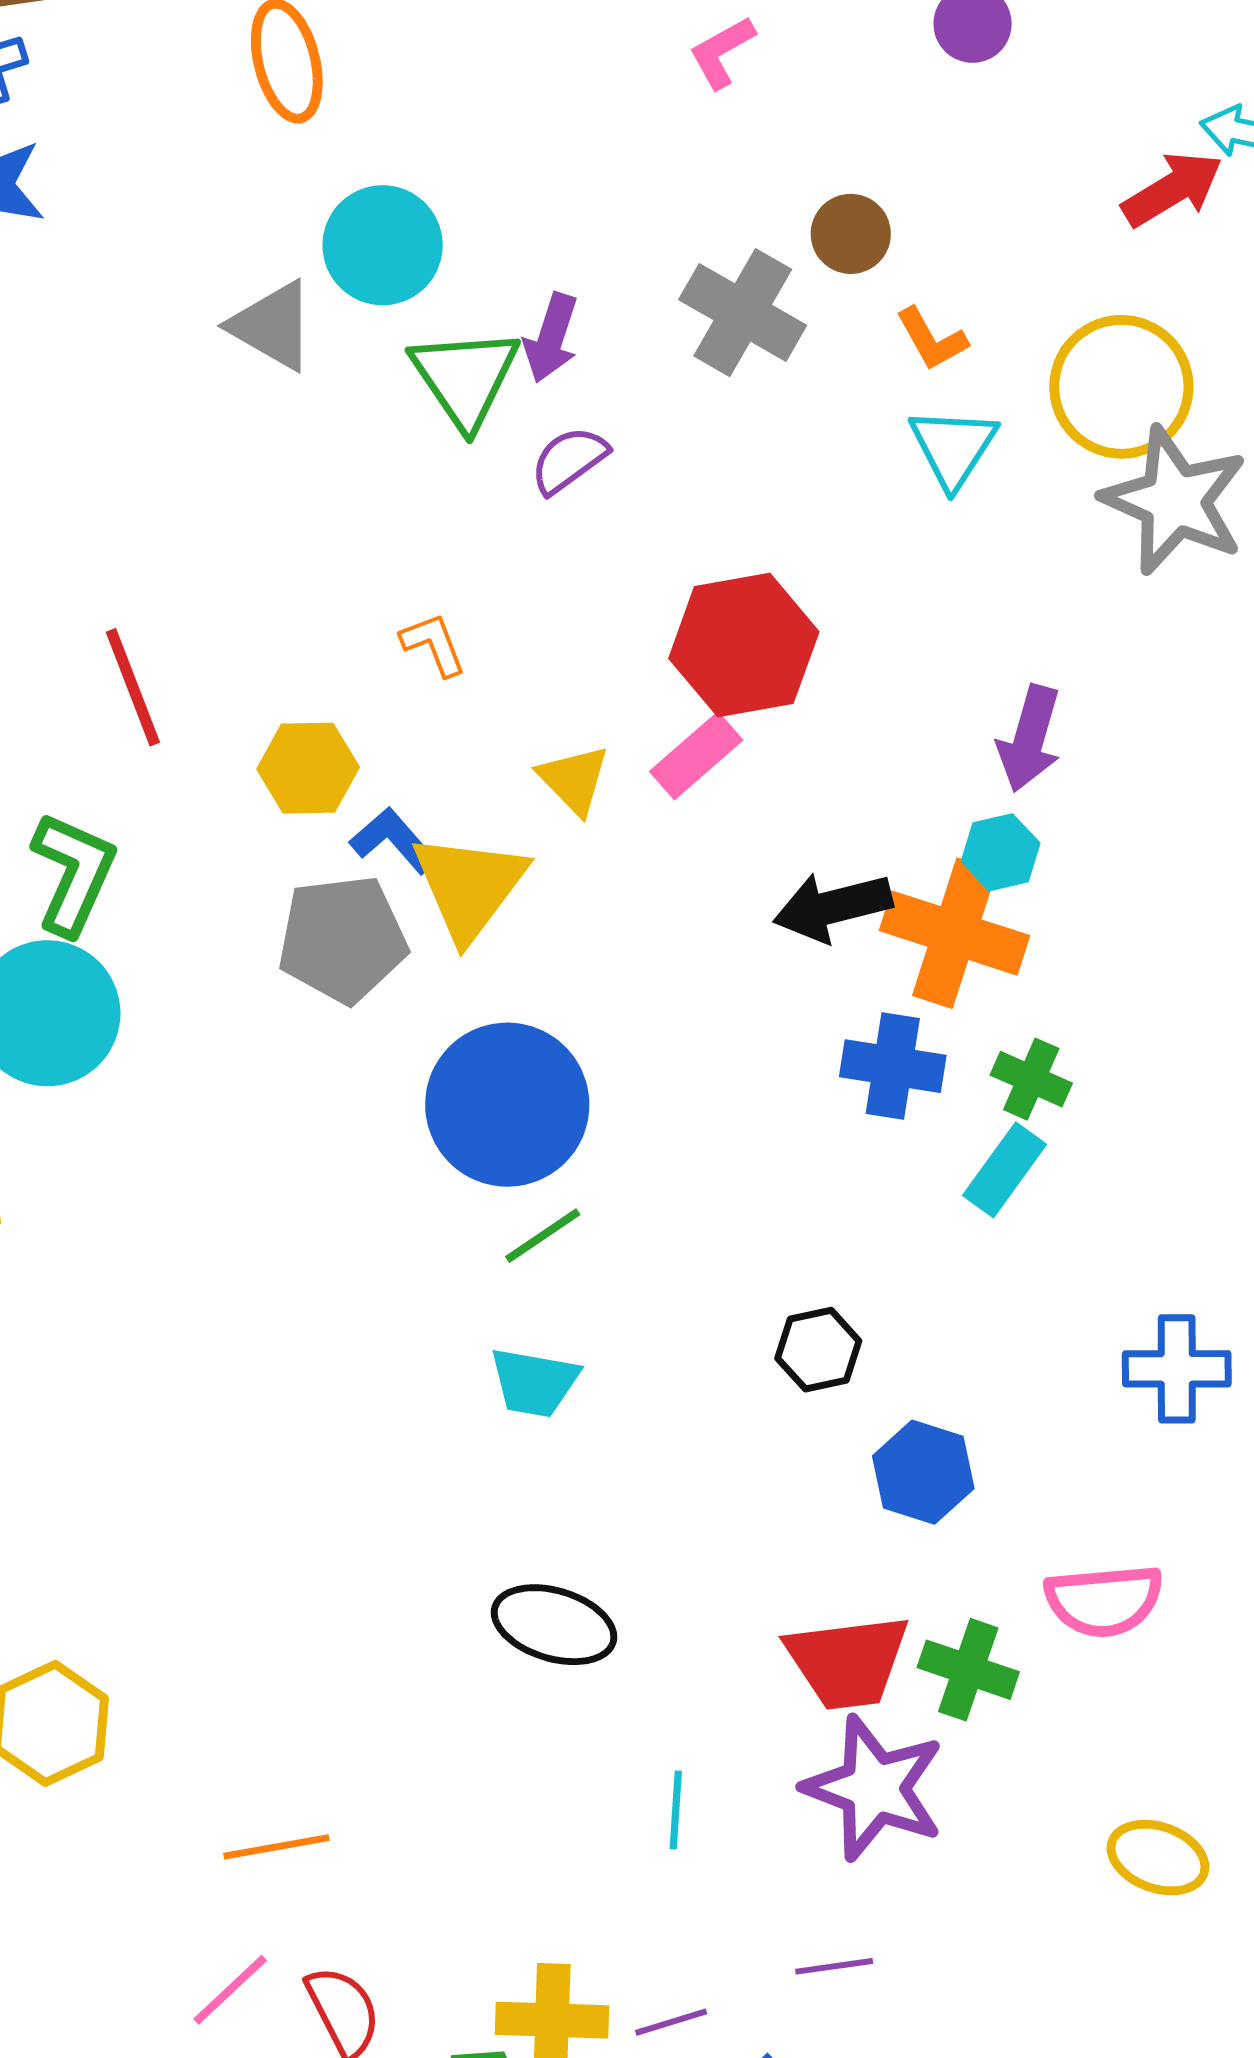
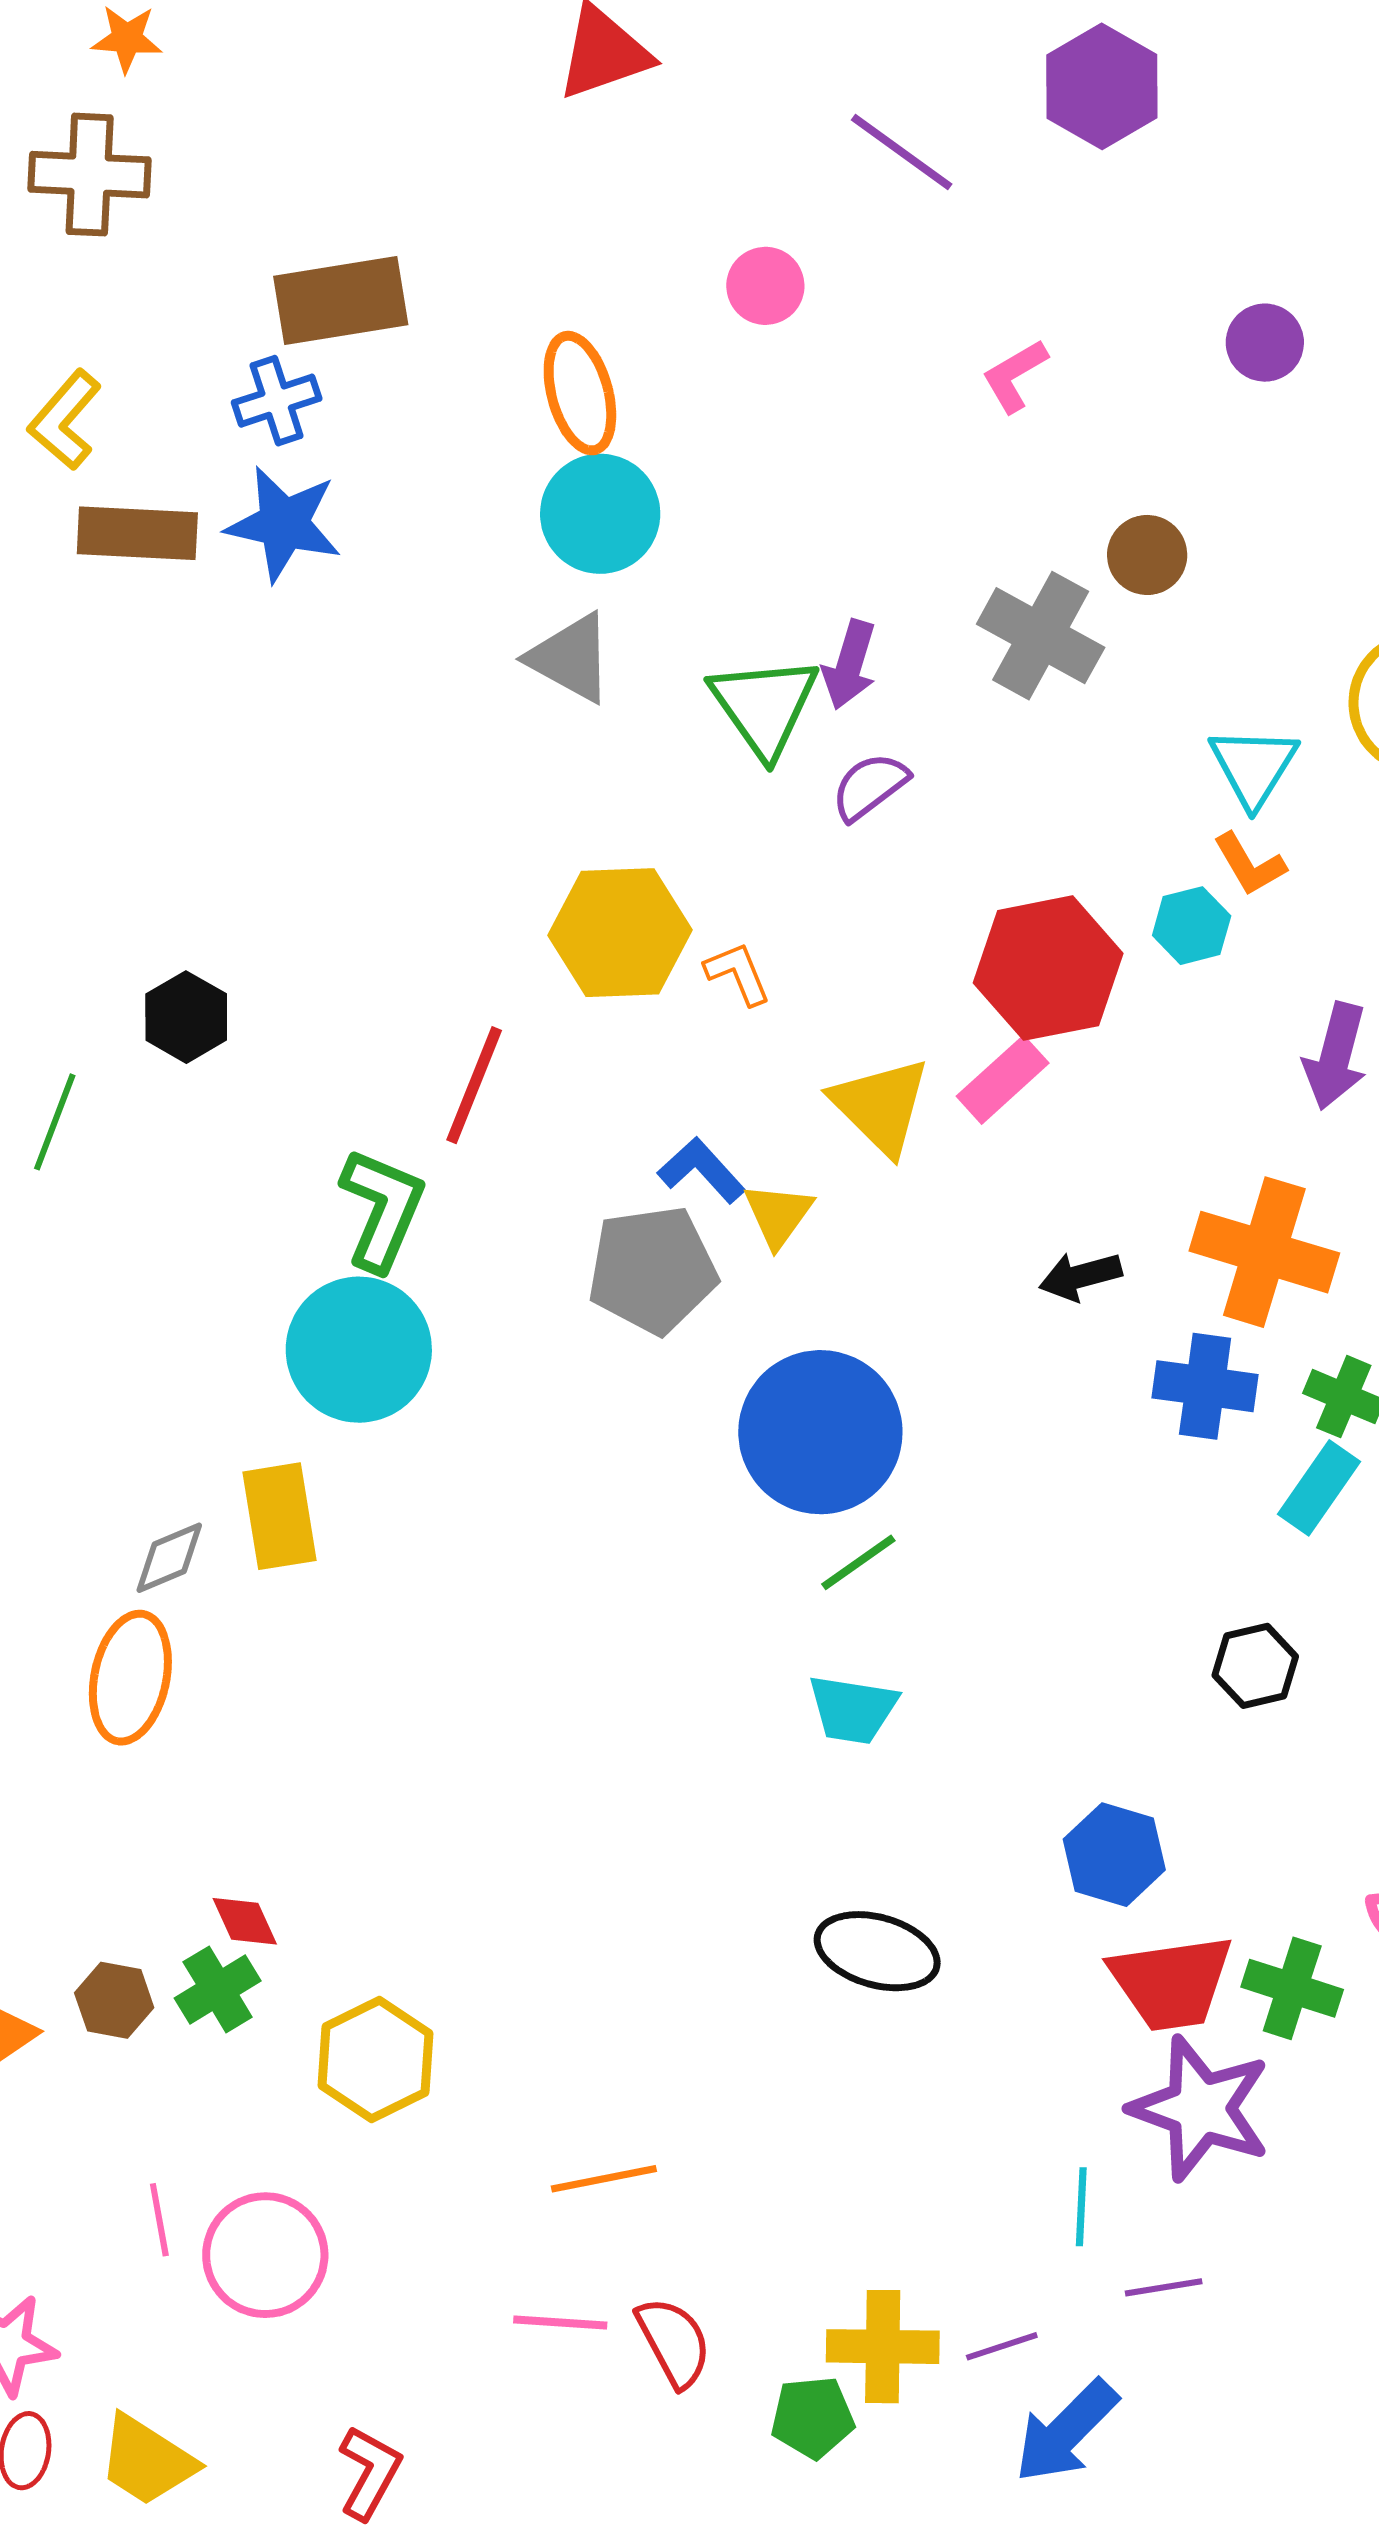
cyan circle: (383, 245) -> (600, 514), moved
orange L-shape: (932, 339) -> (1249, 864), moved
red line: (133, 687) -> (474, 1085), moved, turned 44
yellow hexagon: (308, 768) -> (620, 933), moved, size x1.4
yellow triangle: (574, 780) -> (881, 1106), size x1.4
cyan hexagon: (1001, 852) -> (1192, 926), moved
yellow triangle: (469, 886) -> (778, 1215), size x0.6
black arrow: (833, 907) -> (1080, 1276), moved, size x0.7
black hexagon: (818, 1350) -> (1255, 1666), moved
blue hexagon: (923, 1472) -> (1114, 1855), moved
cyan line: (676, 1810) -> (1081, 2207), moved
pink line: (230, 1990) -> (560, 2322), turned 48

